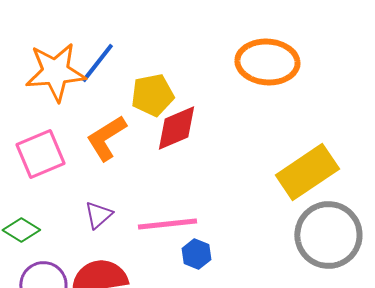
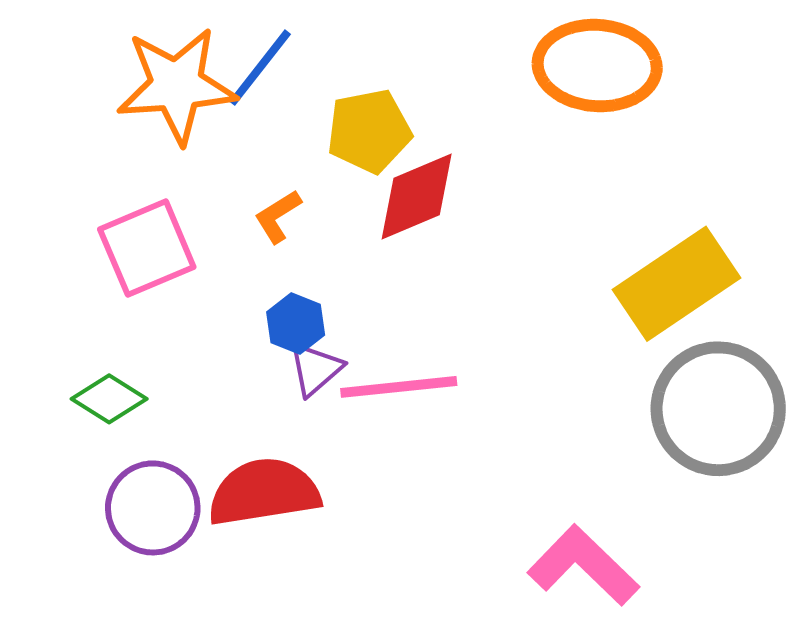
orange L-shape: (106, 138) -> (278, 216), size x0.6
purple triangle: (98, 215) -> (315, 369), moved
blue hexagon: (196, 254) -> (296, 323), moved

